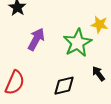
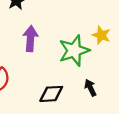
purple arrow: (36, 39) -> (30, 39), turned -35

